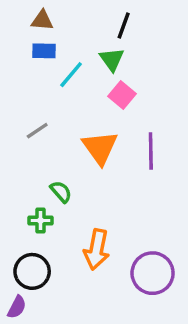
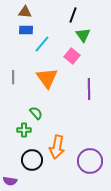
green triangle: (112, 59) -> (83, 35), moved
gray line: (37, 131) -> (13, 77), moved, turned -56
orange triangle: (100, 148) -> (47, 78), moved
black circle: (32, 271) -> (32, 160), moved
purple semicircle: (17, 307) -> (10, 181), turned 72

